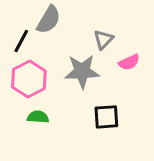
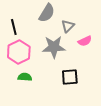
gray semicircle: (49, 20) -> (47, 13), moved
black line: (21, 41) -> (14, 27), turned -42

